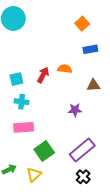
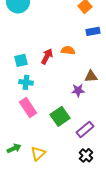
brown triangle: (93, 85) -> (91, 76), moved
pink rectangle: (24, 127) -> (28, 107), turned 60
purple rectangle: (82, 150) -> (85, 129), size x0.7
green square: (44, 151) -> (60, 116), moved

